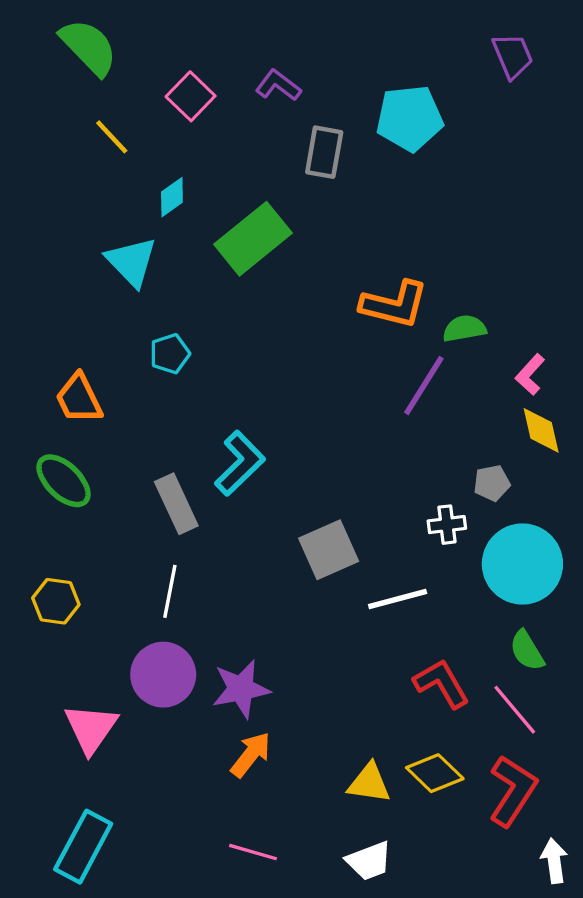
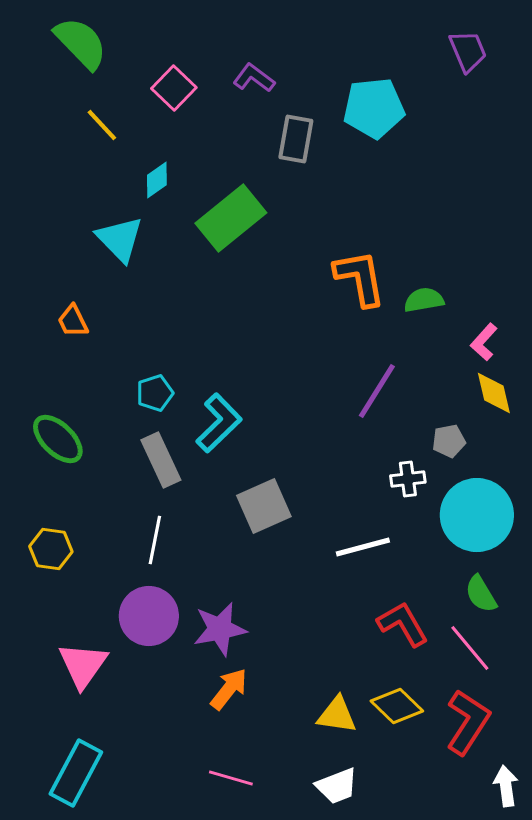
orange L-shape: (394, 304) -> (360, 278), turned -114
cyan pentagon: (170, 354) -> (155, 393), moved
purple line: (424, 385) -> (377, 391), moved
orange trapezoid: (79, 399) -> (73, 321), moved, size x0.7
gray square: (329, 550) -> (264, 506), moved

